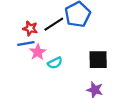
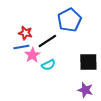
black line: (54, 24) -> (47, 41), moved

